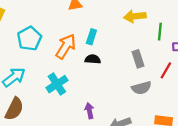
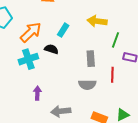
cyan rectangle: (91, 37) -> (63, 30), moved
red line: (166, 70) -> (112, 75), turned -42
cyan cross: (57, 84) -> (28, 59), moved

